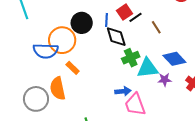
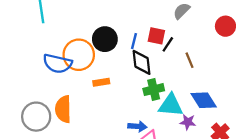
red square: (124, 12) -> (156, 36), turned 35
black line: (135, 17) -> (168, 44), turned -32
orange rectangle: (73, 68) -> (101, 82), moved, turned -64

